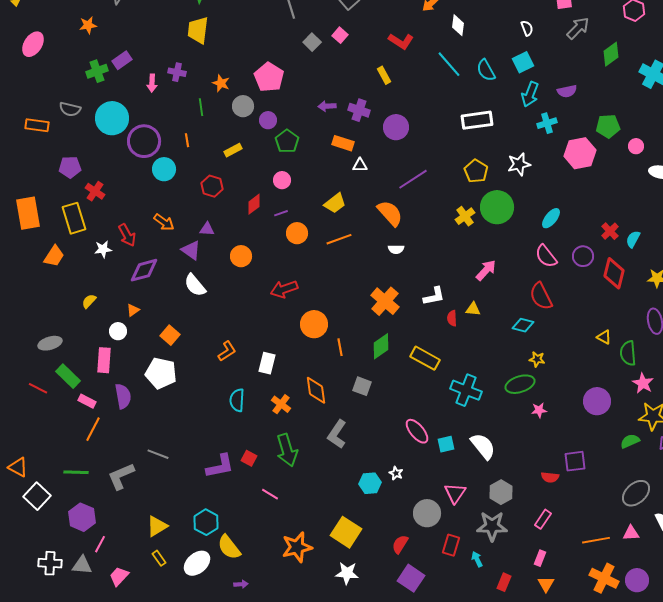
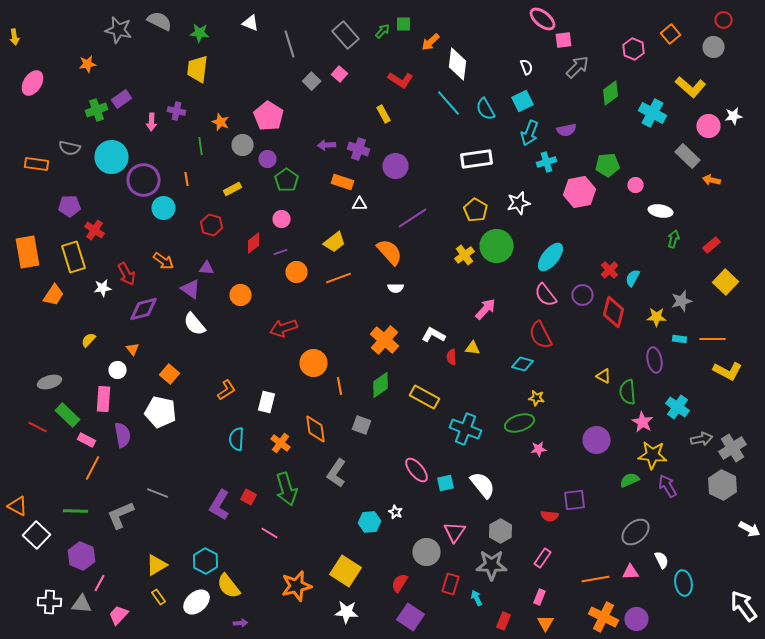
white diamond: (458, 25) -> (458, 64), size x1.5
cyan ellipse: (551, 218) -> (550, 257), size x1.4
white L-shape: (434, 296) -> (434, 335), turned -140
orange triangle: (133, 310) -> (132, 349), turned -32
purple L-shape: (220, 466) -> (220, 505), turned 132

